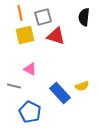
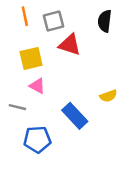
yellow square: (25, 35) -> (31, 58), moved
yellow semicircle: (82, 86) -> (108, 96), moved
blue pentagon: (30, 112) -> (37, 140), turned -30

